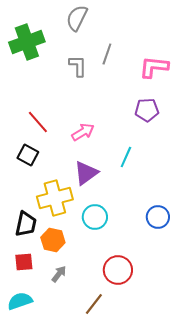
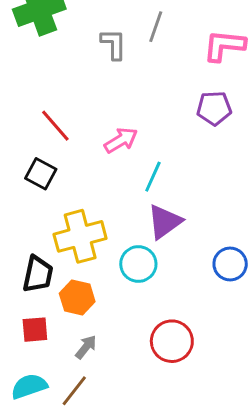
cyan line: (126, 157) -> (153, 177), moved
purple triangle: (86, 173) -> (165, 222), moved
brown line: (94, 304) -> (74, 391), moved

